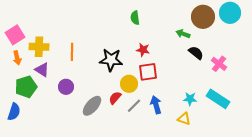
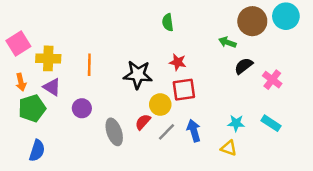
black semicircle: (196, 53) -> (244, 66), turned -77
orange arrow: (17, 58) -> (21, 82), moved
cyan rectangle: (218, 99) -> (271, 123), size x0.7
gray ellipse: (92, 106) -> (114, 132), turned -60
blue semicircle: (14, 112) -> (37, 151), moved

